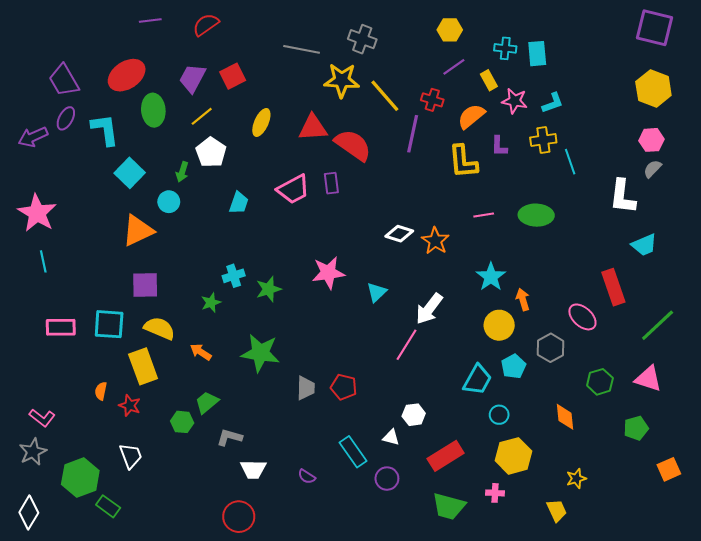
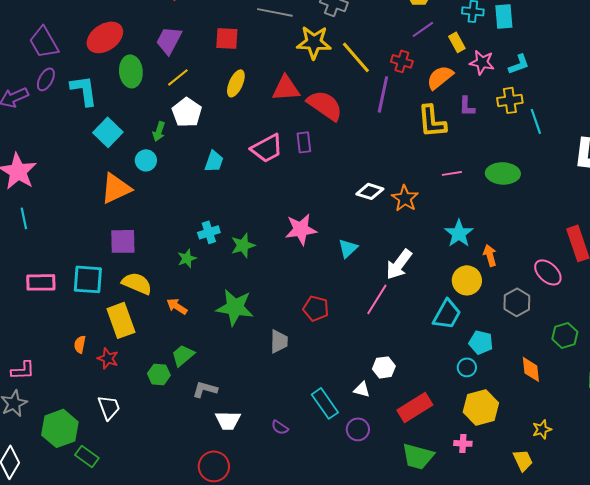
red square: (233, 76) -> (227, 38), moved, turned 30
cyan pentagon: (514, 366) -> (481, 342), moved, turned -30
cyan trapezoid: (478, 380) -> (447, 314), moved
red pentagon: (344, 387) -> (316, 308), moved
pink L-shape: (42, 418) -> (23, 370), turned -40

